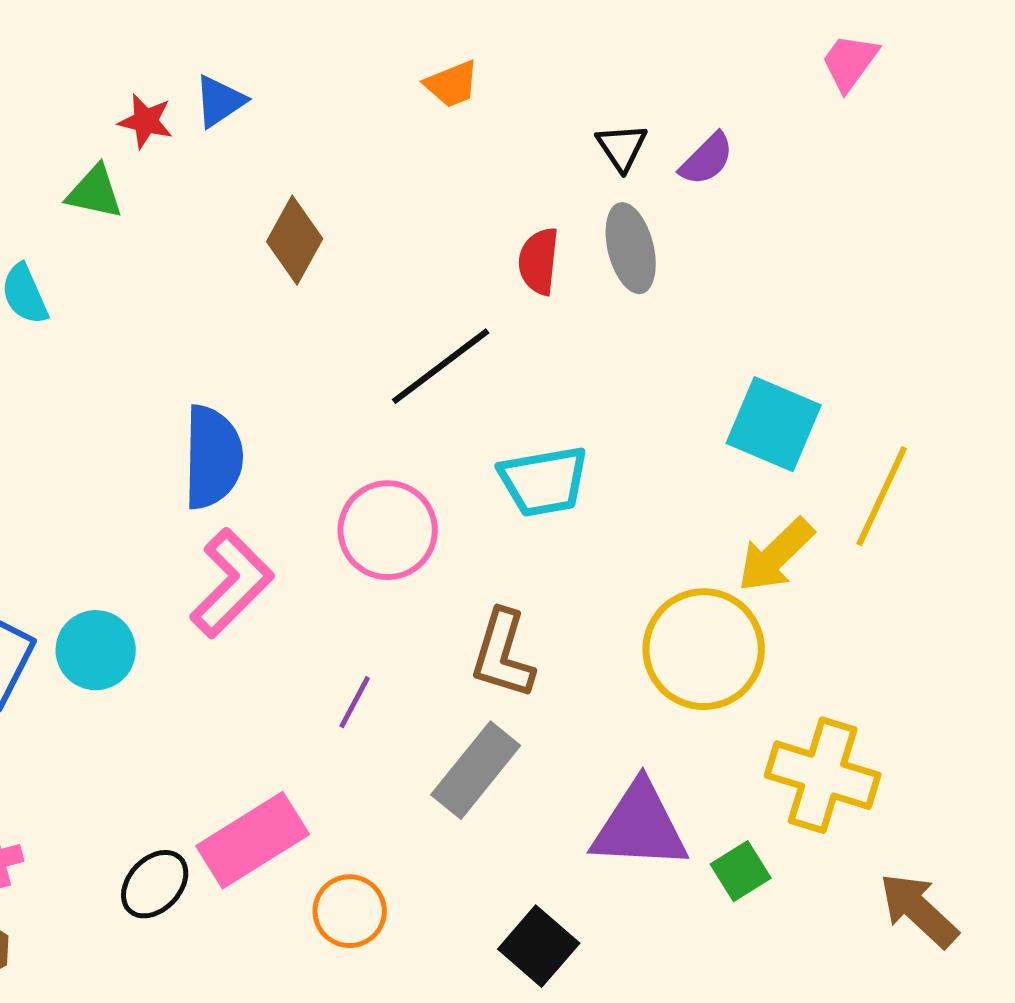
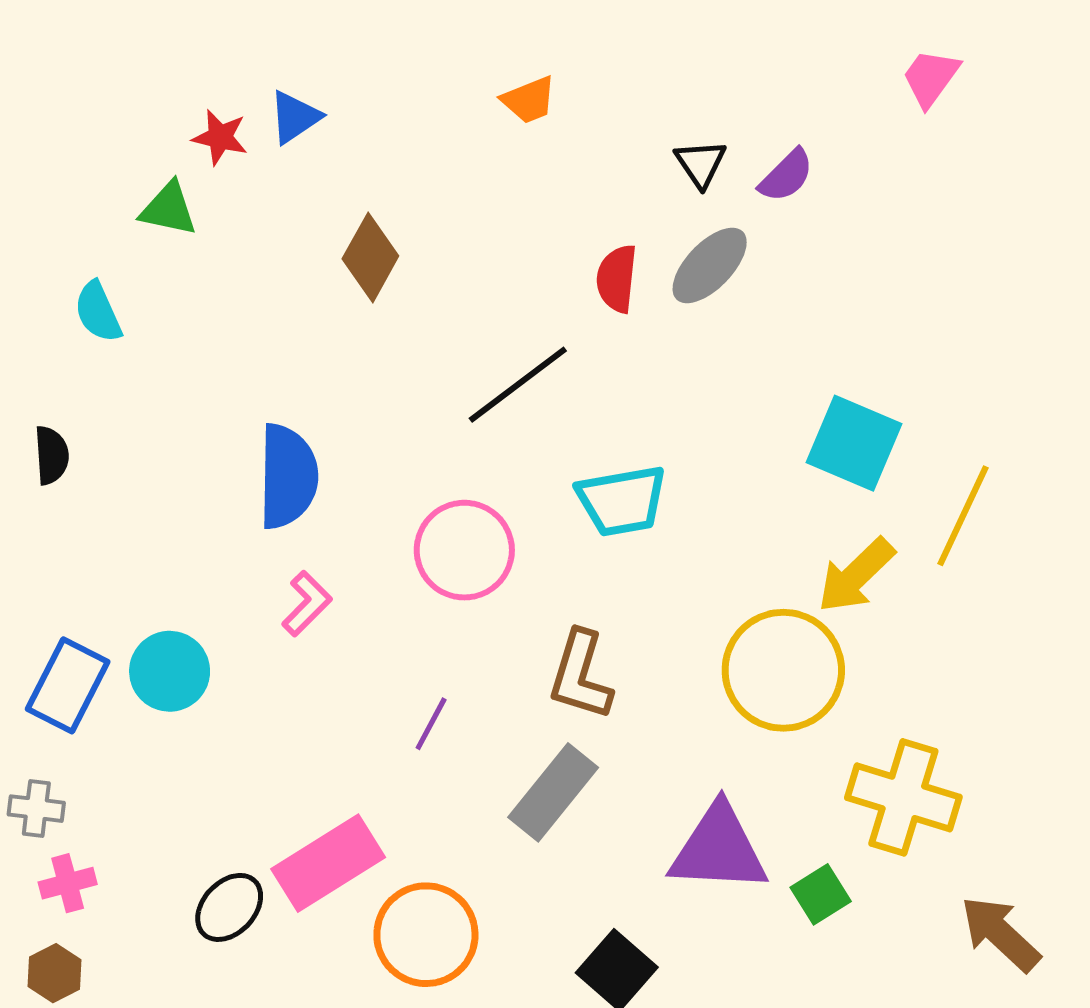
gray ellipse: (631, 248) -> (710, 265), turned 58
pink L-shape: (232, 583) -> (307, 604), size x0.6
orange circle: (350, 911) -> (426, 935), size x1.4

